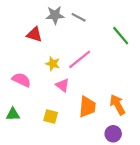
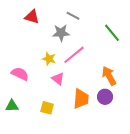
gray star: (55, 15) -> (61, 33), moved
red triangle: (34, 35) -> (32, 17), moved
orange arrow: (117, 105) -> (109, 76), moved
purple circle: (113, 134) -> (105, 97), moved

